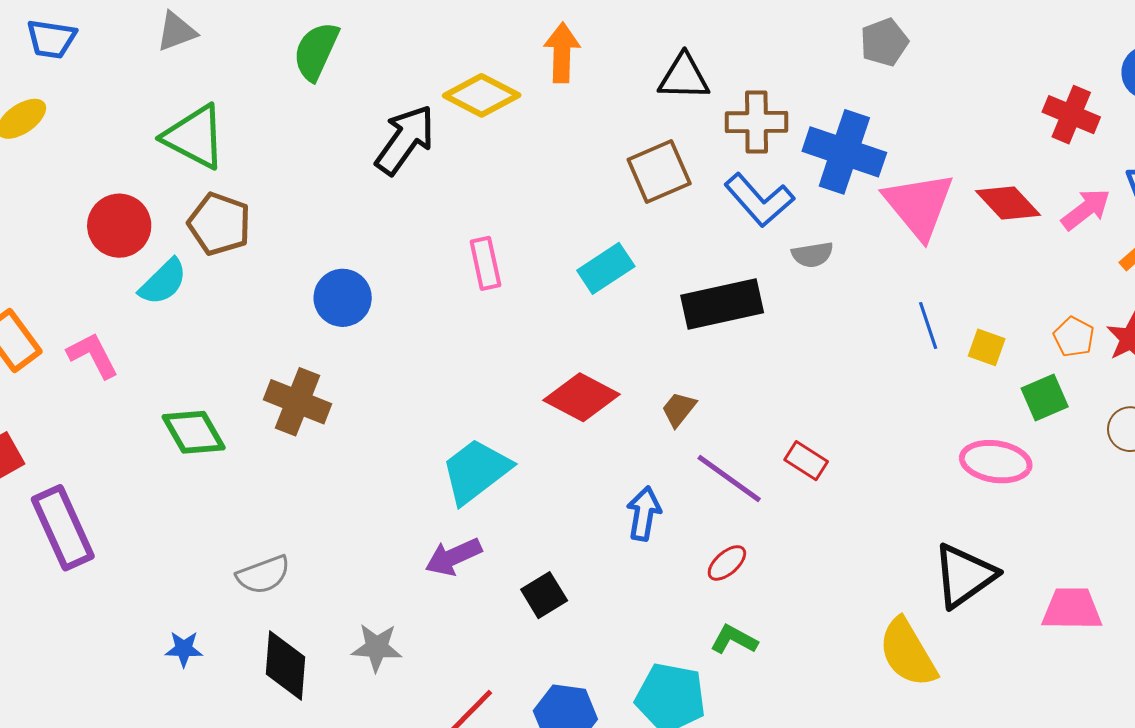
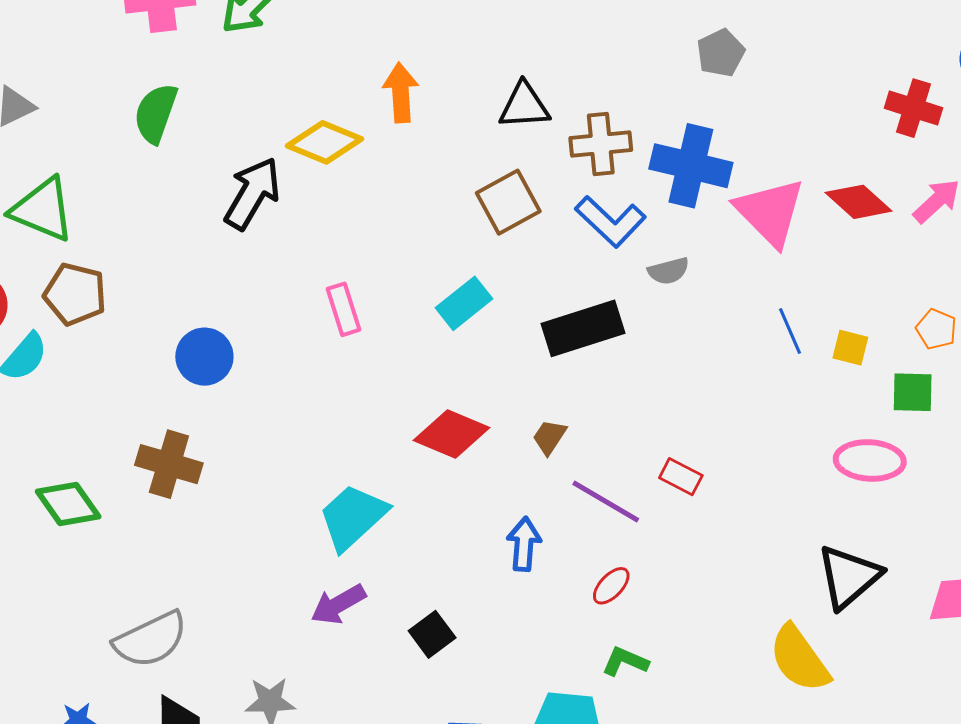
green square: (1045, 398) -> (913, 392), turned 30
gray semicircle: (263, 575) -> (151, 640), size x1.4

